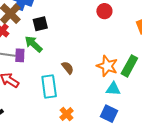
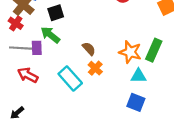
brown semicircle: (68, 68) -> (89, 49), moved
cyan rectangle: (49, 86) -> (70, 79), turned -30
orange cross: (67, 114) -> (95, 68), moved

